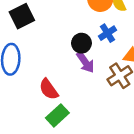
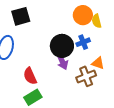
black circle: (81, 43) -> (62, 46), size x1.5

